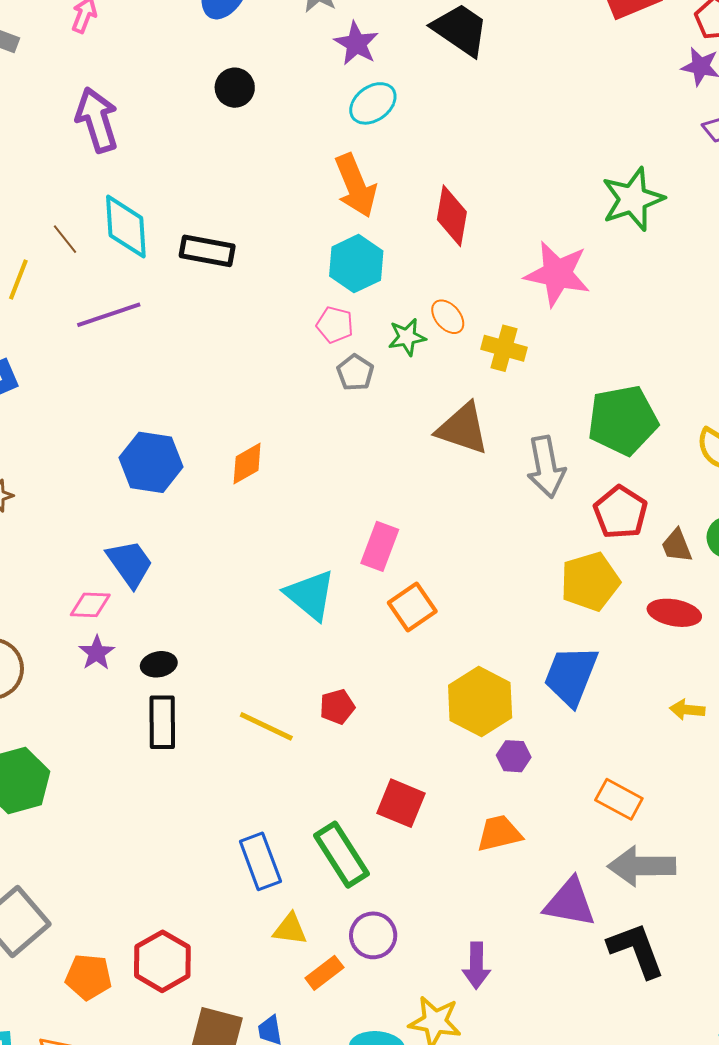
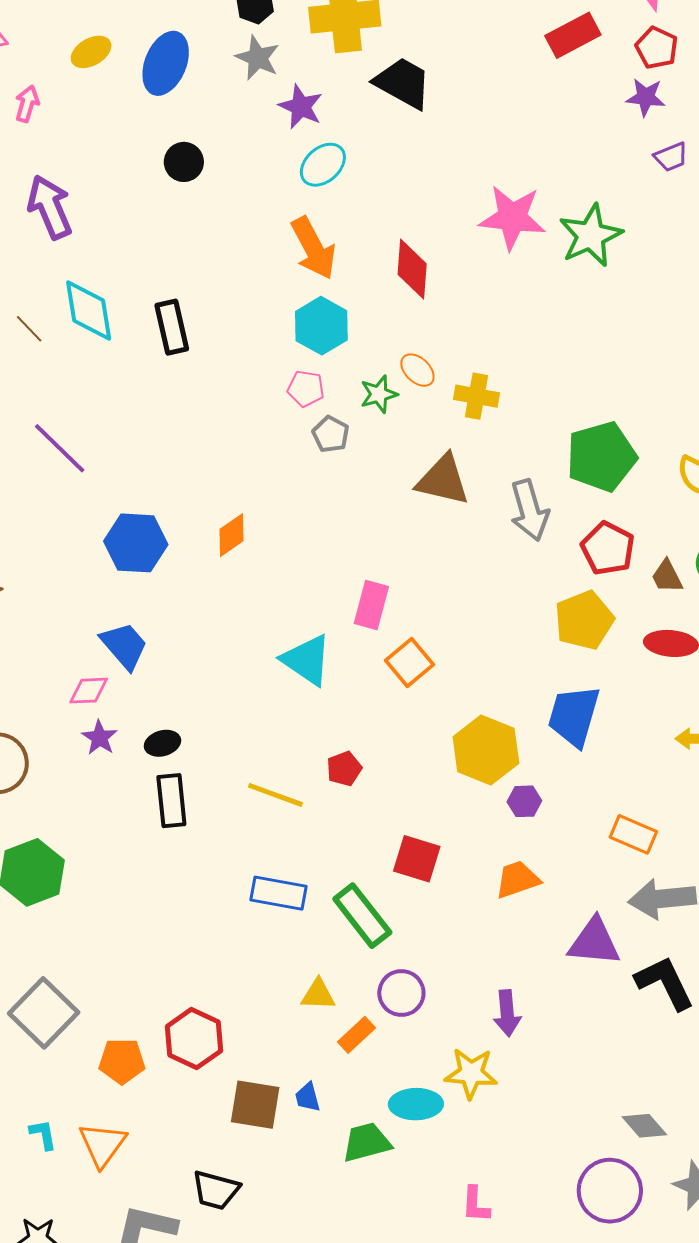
black rectangle: (207, 251) -> (172, 327), turned 72
pink star: (557, 274) -> (512, 217), moved
purple line: (109, 315) -> (60, 448), moved, turned 68
blue rectangle: (260, 861) -> (279, 893), moved, turned -54

